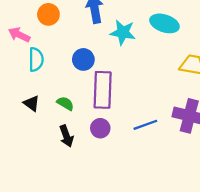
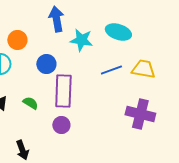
orange circle: (48, 14) -> (17, 40), moved
blue line: (145, 125) -> (111, 70), moved
black arrow: (66, 136) -> (22, 150), moved

